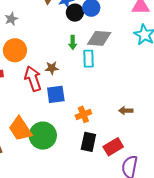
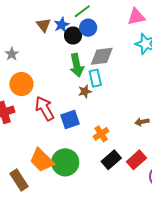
green arrow: (73, 42) -> (77, 65), size x1.6
brown star: (52, 68) -> (85, 91), moved
black rectangle: (88, 142) -> (111, 160), turned 48

